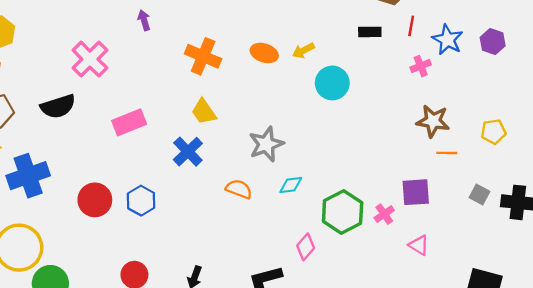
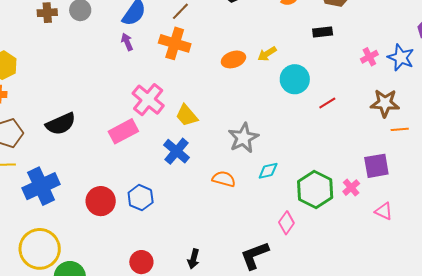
red line: (411, 26) -> (327, 103), moved, turned 54
blue star: (447, 40) -> (401, 57), moved
orange ellipse: (264, 53) -> (233, 59), turned -30
orange cross: (203, 56) -> (175, 43), moved
pink cross: (90, 59) -> (148, 100), moved

